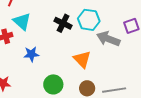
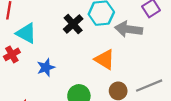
black cross: (63, 23) -> (73, 24), turned 36

